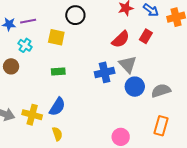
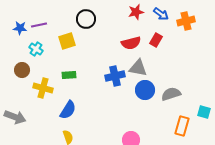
yellow square: (56, 37) -> (67, 41), turned -30
red semicircle: (121, 39) -> (131, 43), turned 30
gray triangle: (128, 64) -> (138, 68), turned -36
yellow cross: (32, 115) -> (43, 88), moved
orange rectangle: (161, 126) -> (182, 126), moved

